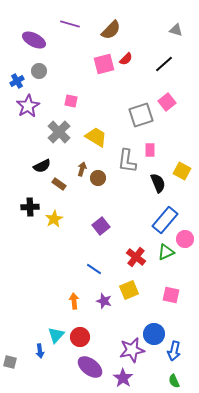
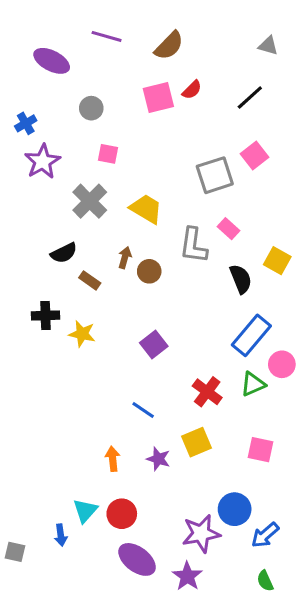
gray circle: (39, 71) -> (91, 108), moved
pink rectangle: (150, 150) -> (229, 229), turned -48
yellow star: (54, 219) -> (82, 334), turned -30
blue arrow: (174, 351) -> (265, 535), turned 36

